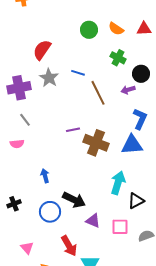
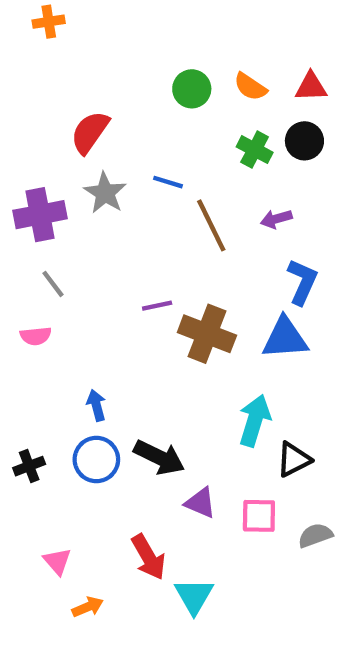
black circle: (141, 74) -> (304, 141), moved
blue circle: (50, 212) -> (96, 460), moved

